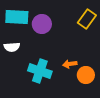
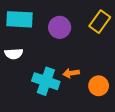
purple circle: (42, 24) -> (60, 27), moved
orange arrow: (70, 64) -> (71, 73), moved

